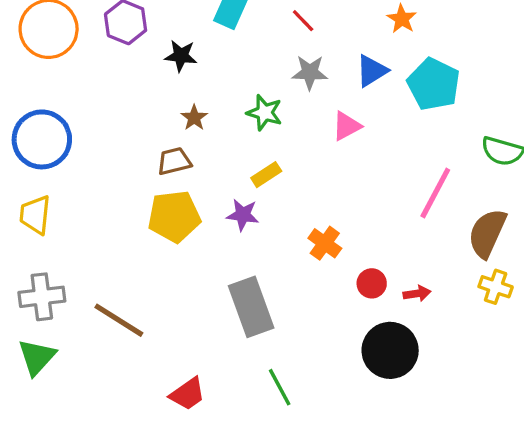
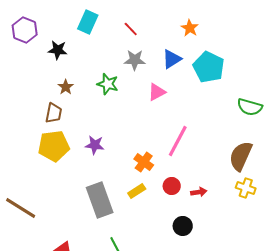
brown trapezoid: (174, 161) -> (54, 113), turned 115
yellow rectangle: (266, 175) -> (137, 191), moved
pink line: (435, 193) -> (178, 141), moved
black circle: (390, 350) -> (183, 226), size x0.6

